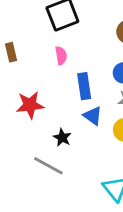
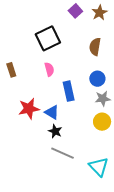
blue triangle: (93, 116) -> (52, 112), moved
gray line: (48, 166) -> (62, 153), moved

